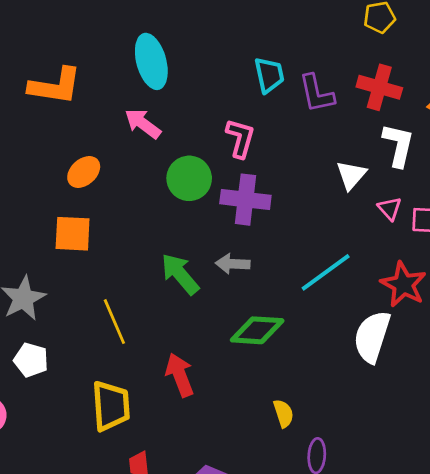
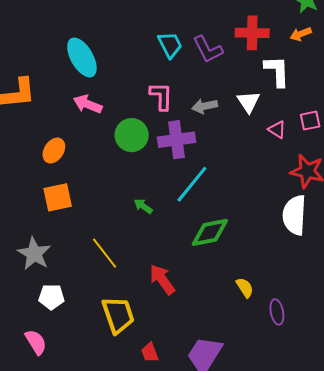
pink triangle: (390, 208) -> (277, 130), moved
gray arrow: (233, 264) -> (205, 106), moved
cyan line: (326, 272) -> (192, 184), moved
green arrow: (180, 274) -> (143, 206), size x0.6

